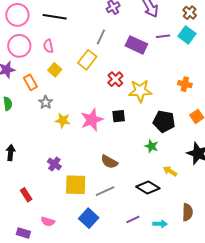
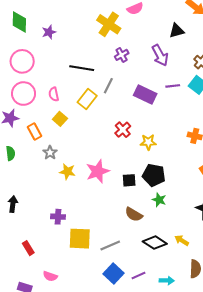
black line: (55, 17) -> (82, 68), moved
yellow rectangle: (87, 60) -> (87, 99), moved
yellow star: (140, 91) -> (148, 142), size x0.7
black square: (119, 116) -> (129, 180), moved
black pentagon: (164, 121) -> (154, 175), moved
brown semicircle: (109, 162) -> (134, 214), moved
purple cross: (54, 164) -> (58, 217), turned -32
yellow arrow: (170, 171) -> (182, 240), moved
blue square: (89, 218) -> (113, 273), moved

